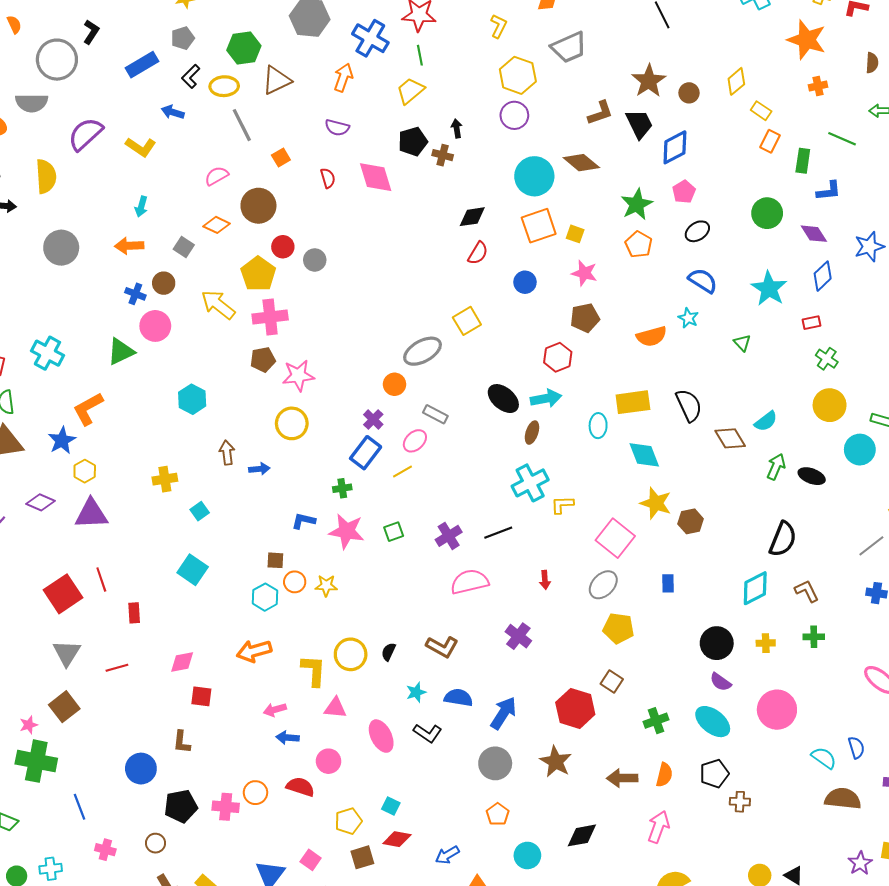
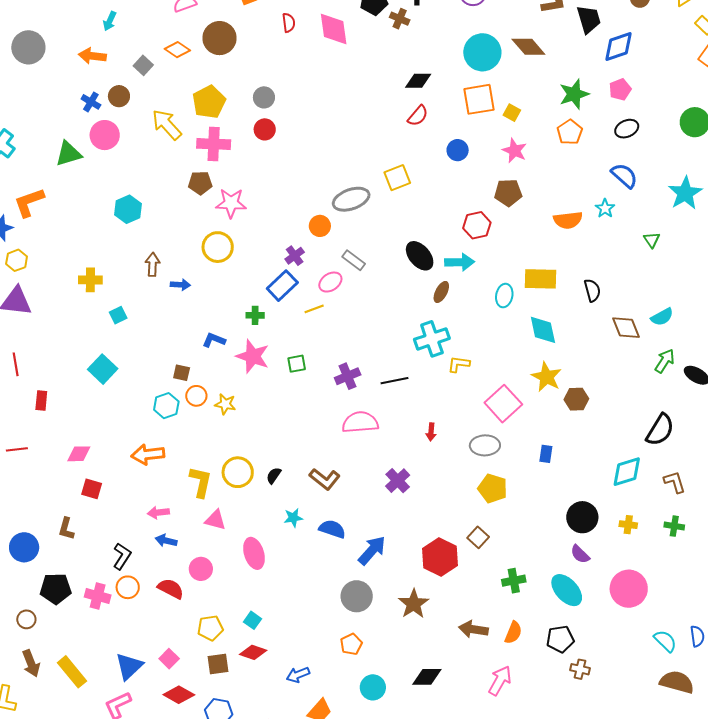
red circle: (283, 247) -> (265, 129), moved
black semicircle: (689, 405) -> (592, 290), size x0.7
gray ellipse: (603, 585) -> (485, 445), turned 36
black L-shape: (428, 733) -> (122, 556), moved, turned -100

